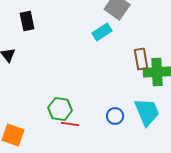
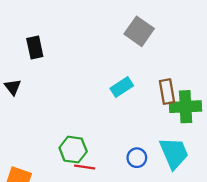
cyan rectangle: (102, 32) -> (122, 87), moved

